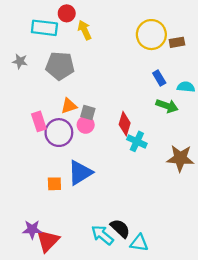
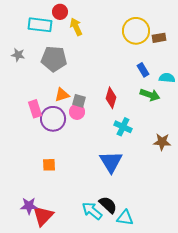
red diamond: (125, 124) -> (111, 98), moved
brown star: (180, 158) -> (162, 142), size x0.7
blue triangle: (80, 173) -> (111, 162), moved, turned -30

